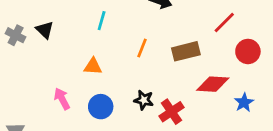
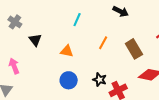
black triangle: (45, 30) -> (35, 40), moved
brown rectangle: (186, 51) -> (134, 49), turned 66
pink arrow: (62, 99) -> (14, 66), moved

